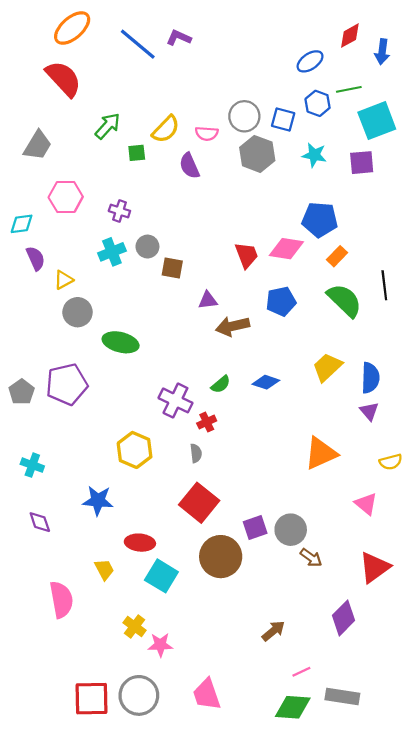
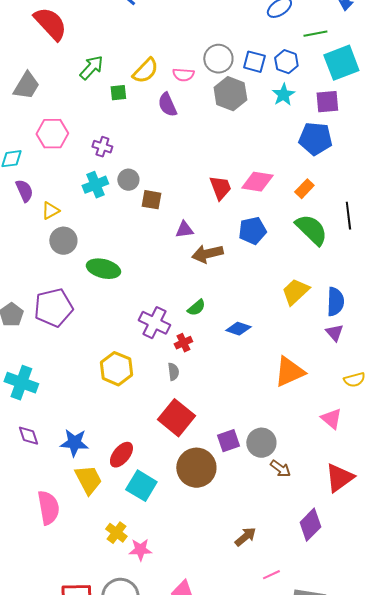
blue hexagon: (318, 103) -> (286, 62), moved
cyan star: (314, 155) -> (283, 95), turned 30
blue pentagon: (320, 220) -> (315, 139), moved
blue diamond: (266, 382) -> (238, 329), moved
cyan cross: (32, 465) -> (21, 383), size x1.5
blue star: (98, 501) -> (74, 443), moved
red ellipse: (140, 543) -> (121, 455), turned -56
yellow trapezoid: (104, 569) -> (88, 480), size x1.5

